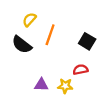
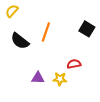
yellow semicircle: (29, 20) -> (12, 11), moved
black square: (87, 41) -> (87, 29), moved

